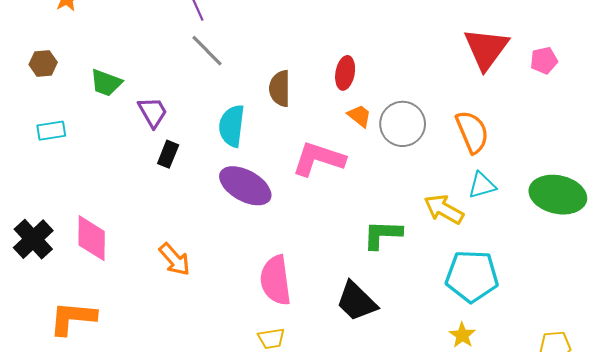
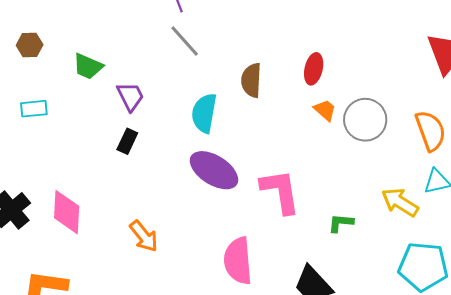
black rectangle: (168, 154) -> (127, 141), moved
pink L-shape: (318, 159) -> (280, 191), moved, turned 60
green L-shape: (382, 235) -> (341, 223), size x0.7

